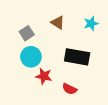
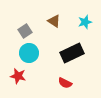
black rectangle: (77, 57) -> (72, 53), turned -35
red star: (44, 76) -> (18, 76), moved

